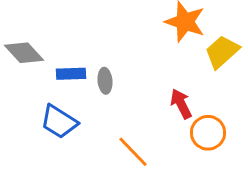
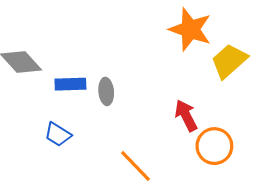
blue trapezoid: (59, 122) -> (58, 135), size x0.7

